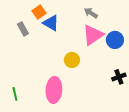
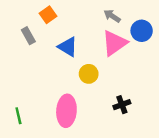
blue triangle: (51, 23) -> (68, 47), moved
blue circle: (115, 40) -> (142, 31), moved
black cross: (119, 77) -> (122, 105), moved

